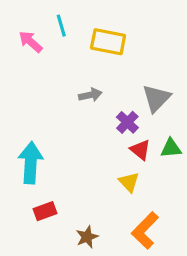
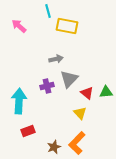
cyan line: (61, 26) -> (48, 11), moved
gray triangle: (156, 98) -> (69, 79), moved
purple cross: (127, 122) -> (47, 86), moved, turned 32
orange L-shape: (145, 230) -> (77, 143), moved

